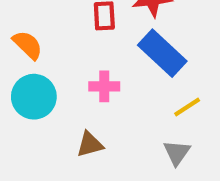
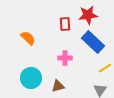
cyan circle: (34, 97) -> (31, 78), moved

